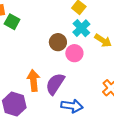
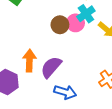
pink circle: (74, 53) -> (76, 23), moved

